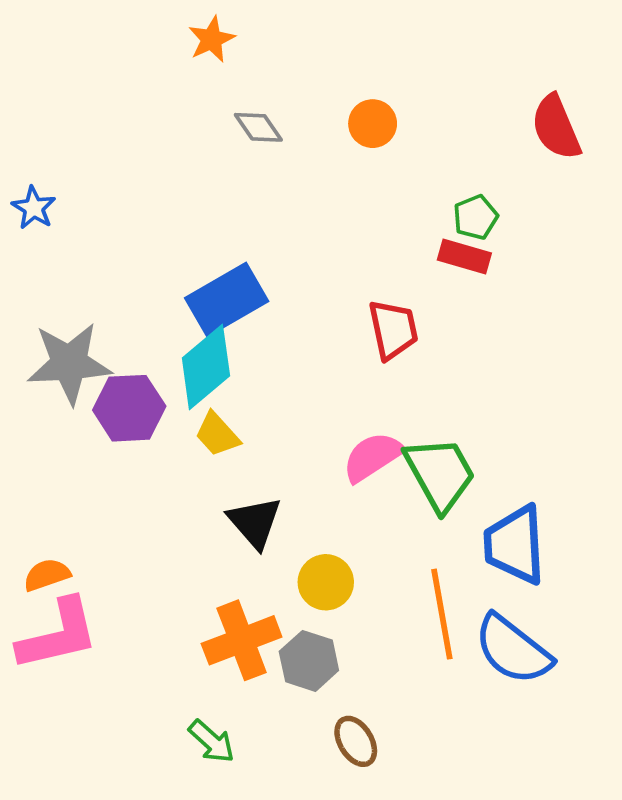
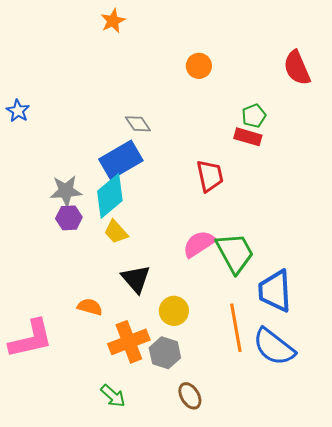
gray diamond: (258, 127) -> (138, 124), moved
gray star: (69, 363) -> (66, 191), moved, size x0.7
purple hexagon: (129, 408) -> (69, 218), size x0.7
orange semicircle: (47, 575) -> (90, 307), moved, turned 35

